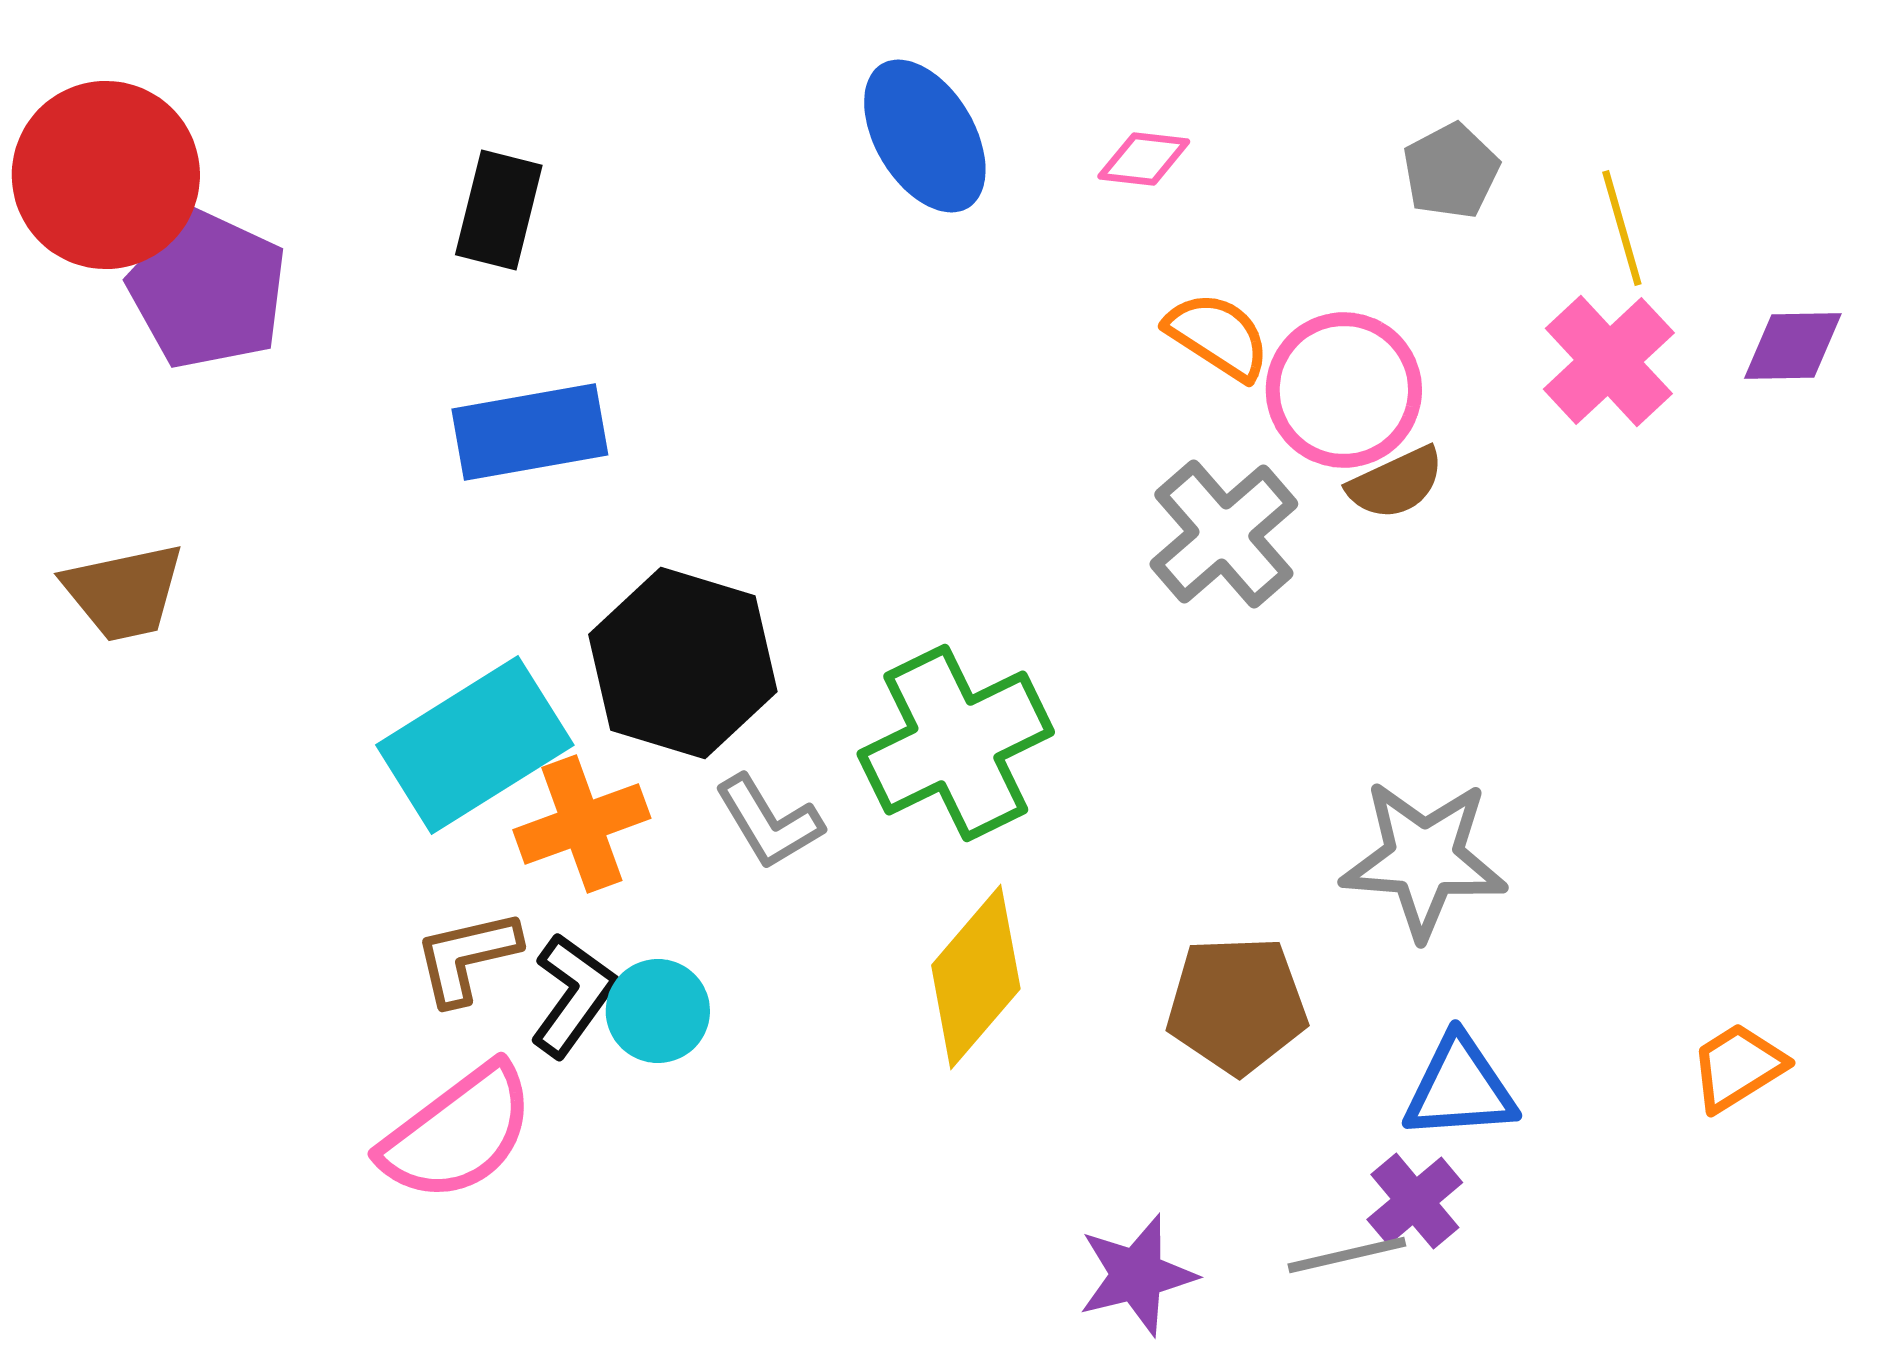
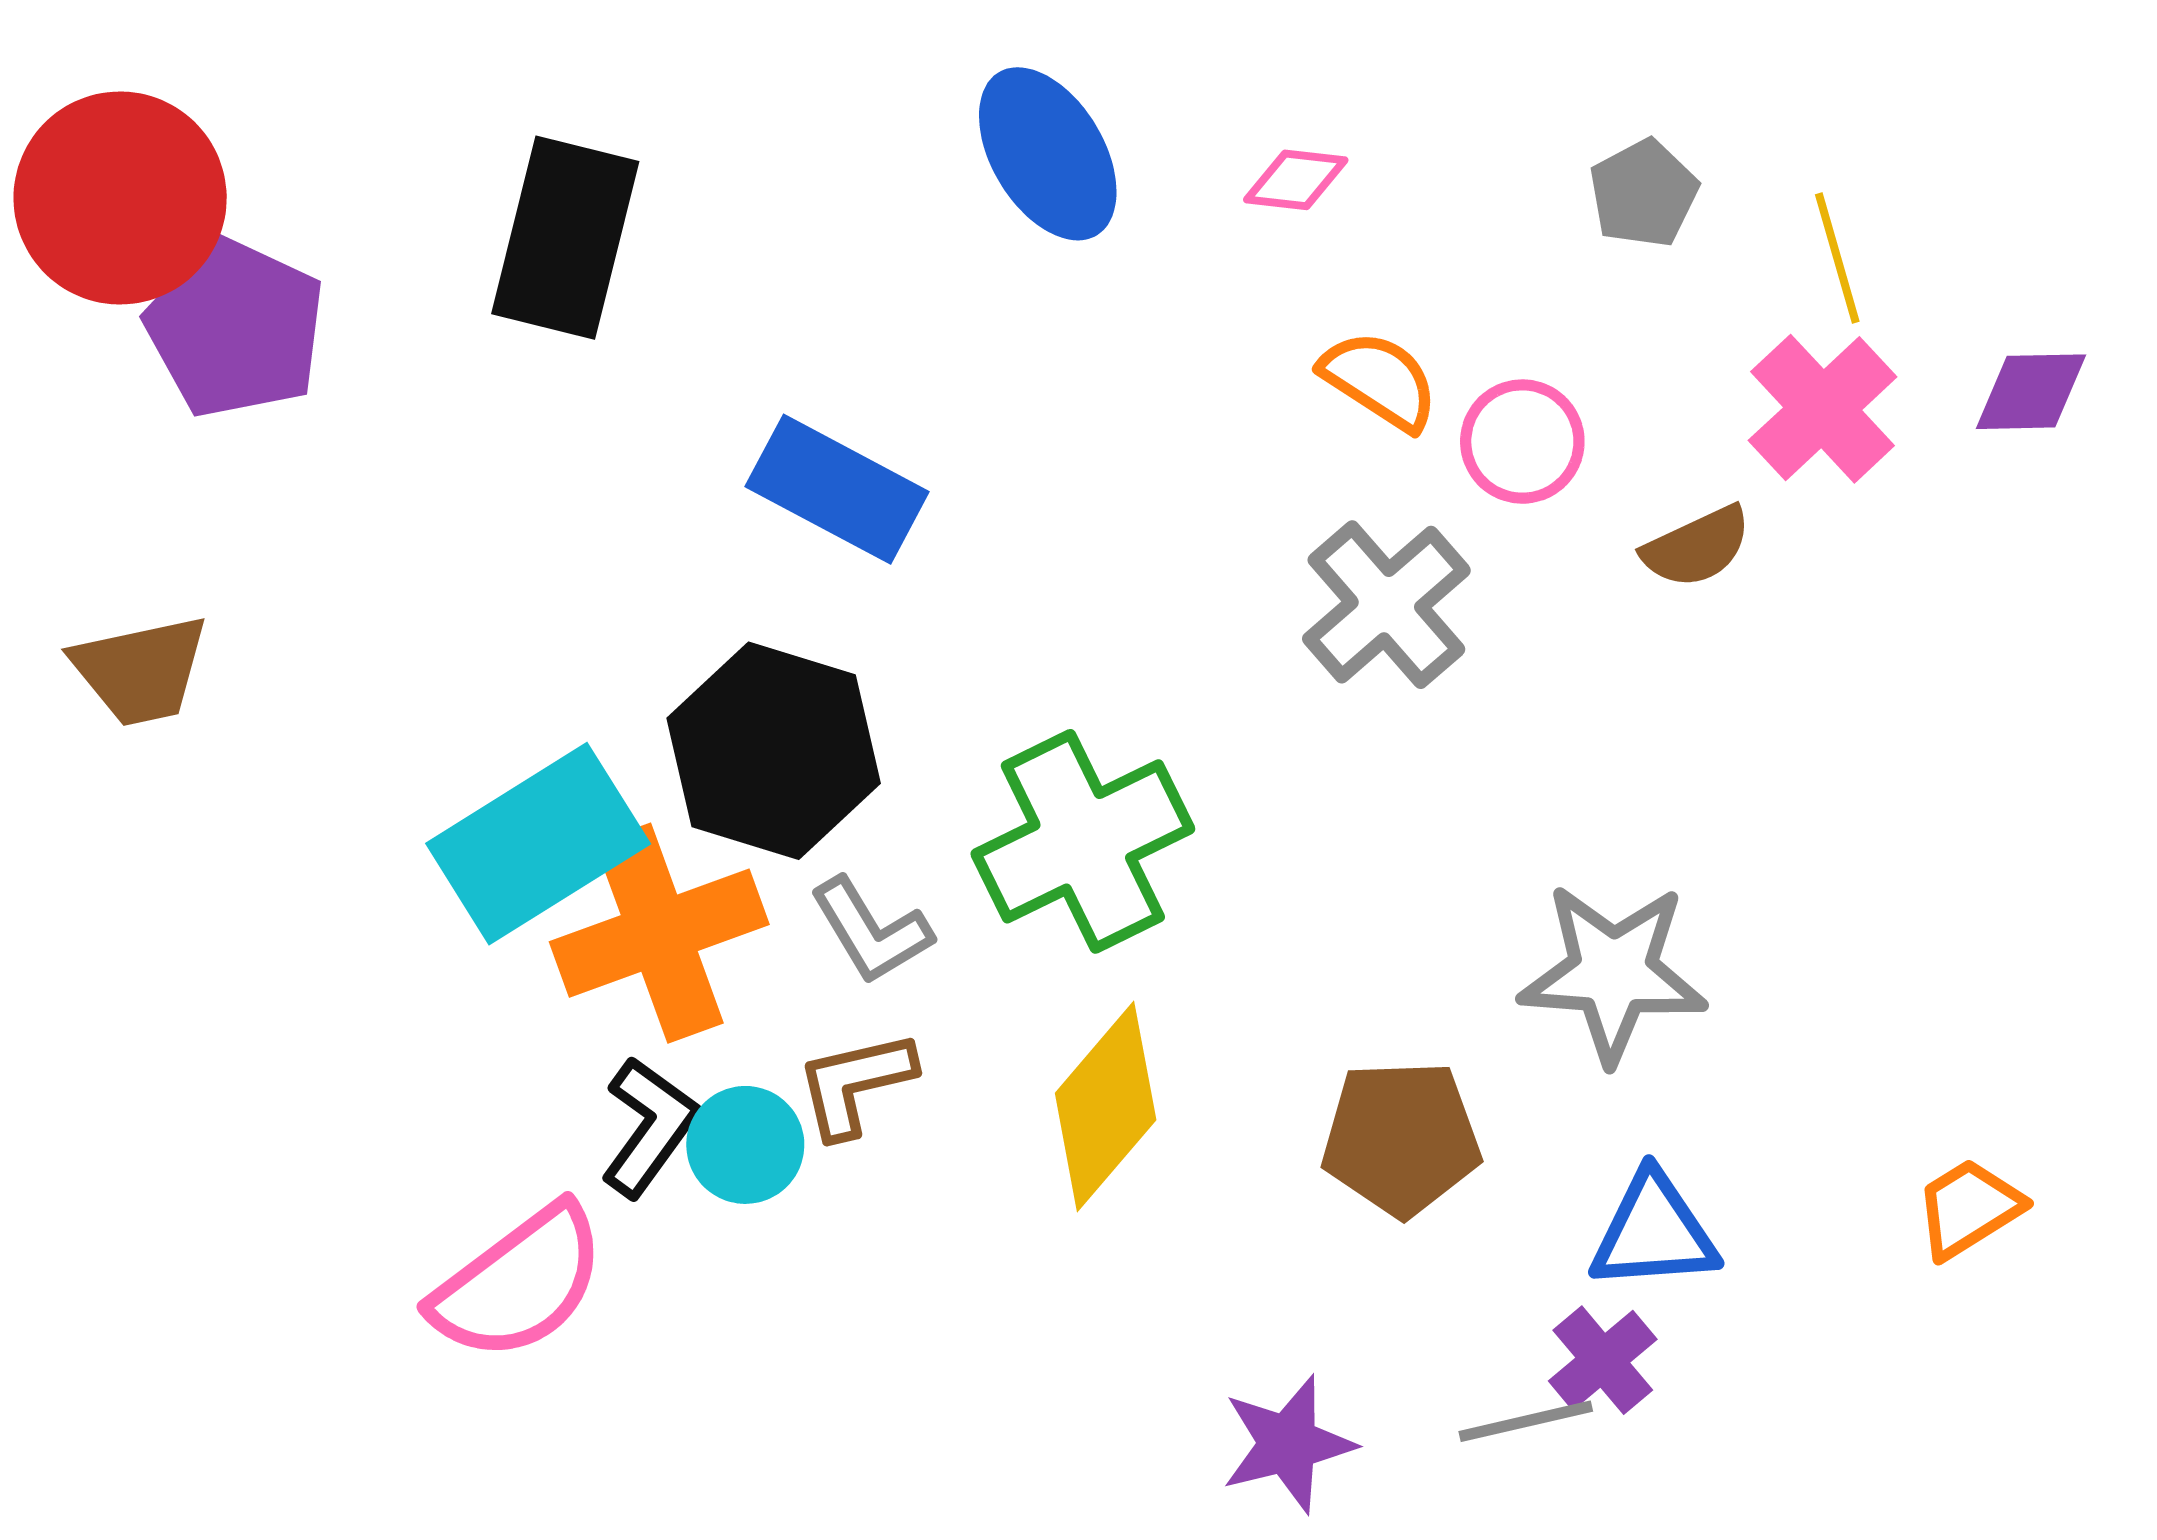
black rectangle: (499, 210) -> (565, 238), size x1.5
pink circle: (1344, 390) -> (1522, 442), size x0.7
blue rectangle: (530, 432) -> (837, 489), moved, turned 38
brown semicircle: (1396, 483) -> (1697, 547), moved
orange cross: (582, 824) -> (659, 933), size x1.4
brown L-shape: (467, 957) -> (855, 1084), moved

